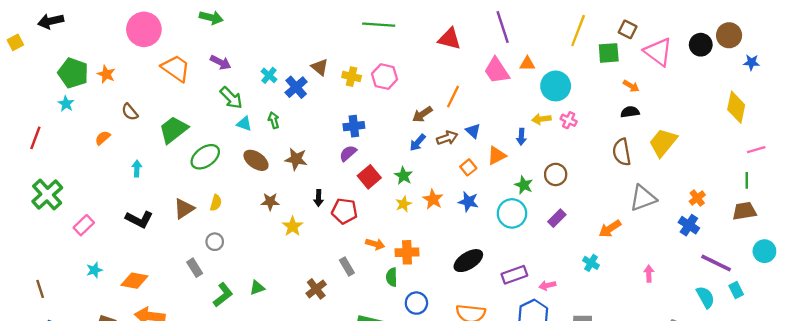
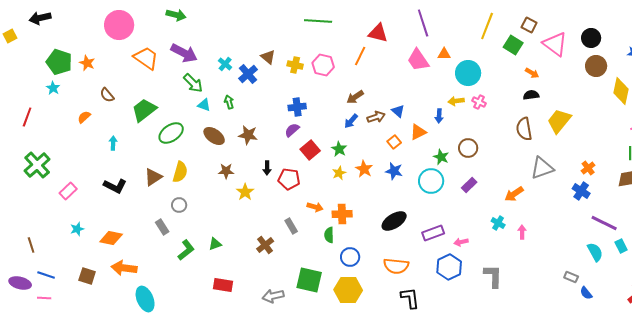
brown circle: (729, 35) -> (596, 66), moved
green square: (609, 53) -> (513, 45), turned 36
purple arrow: (221, 62) -> (184, 53), size x1.5
orange line: (453, 97) -> (360, 56), moved
yellow semicircle: (216, 203) -> (180, 172), size x1.5
pink arrow: (649, 274) -> (522, 232), moved

